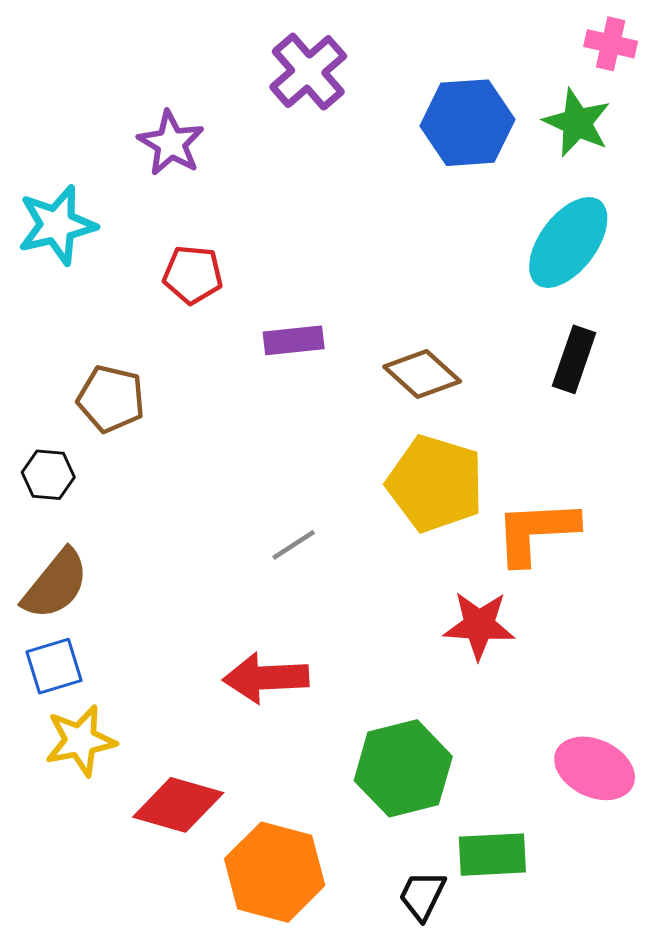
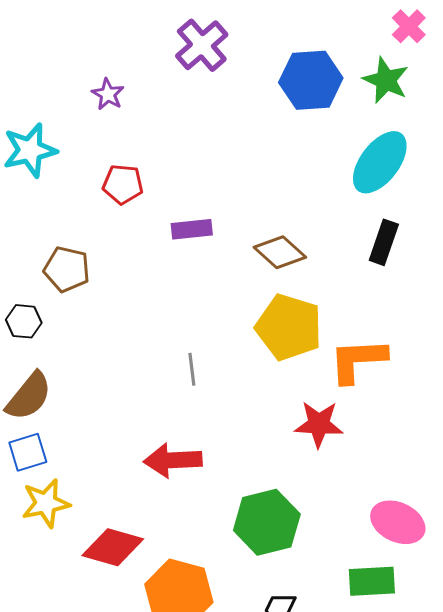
pink cross: (611, 44) -> (409, 26), turned 32
purple star: (171, 143) -> (108, 94), size x0.7
gray line: (294, 545) -> (192, 369), turned -64
green rectangle: (492, 855) -> (372, 581), moved

